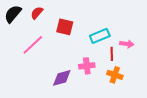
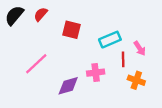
pink arrow: (127, 44) -> (140, 48), turned 48
pink line: (33, 45) -> (36, 64), moved
orange cross: (115, 75) -> (136, 80), moved

